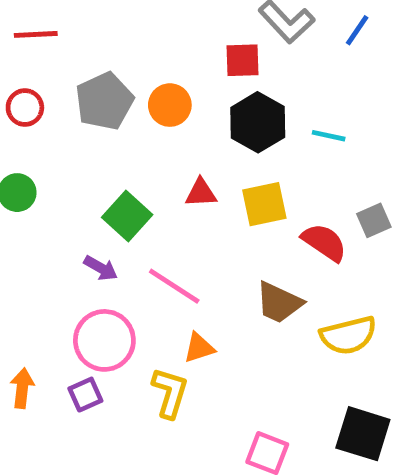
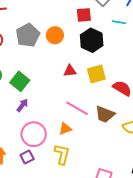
cyan line: (329, 136) -> (119, 22), moved
green square: (127, 216) -> (20, 81), moved
purple arrow: (101, 268) -> (22, 105), moved, turned -80
pink line: (174, 286) -> (77, 108), moved
orange triangle: (199, 348) -> (65, 129), moved

